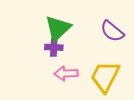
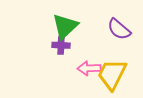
pink arrow: (66, 73) -> (89, 68), moved

